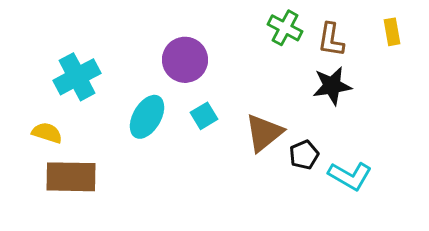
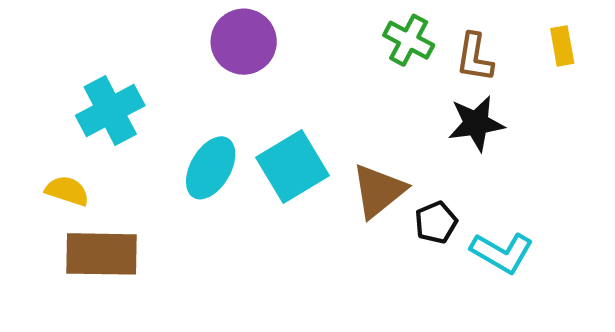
purple circle: (185, 60) -> (244, 42), moved
cyan square: (204, 116) -> (292, 166), size x1.8

